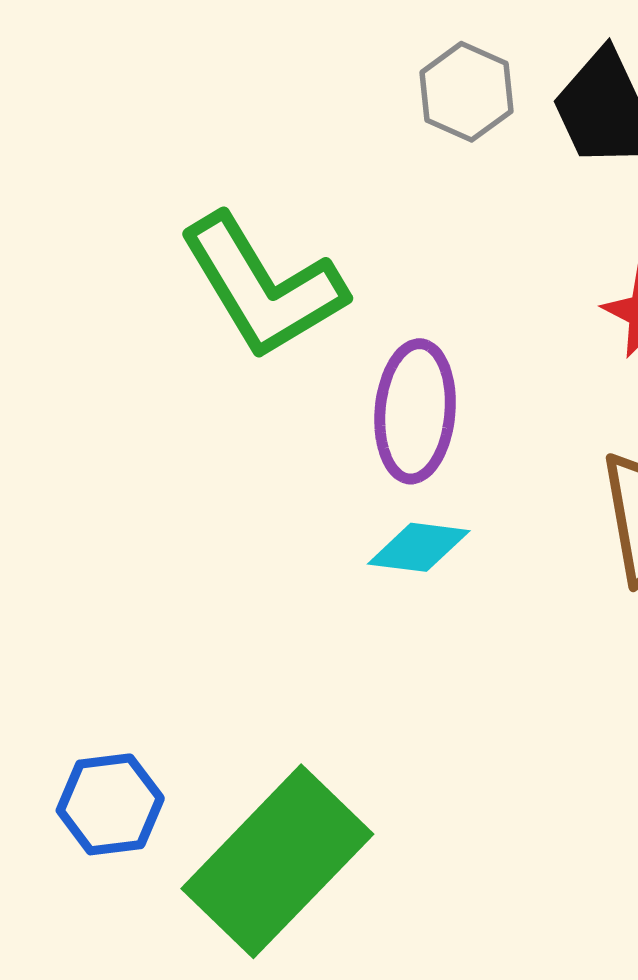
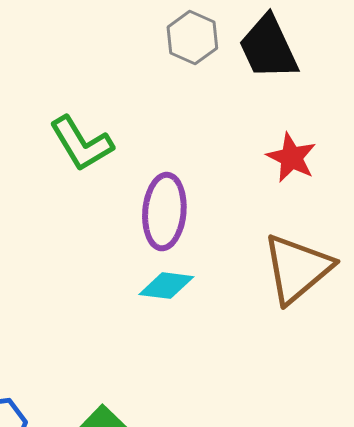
green L-shape: (263, 286) -> (81, 144), size x0.7

